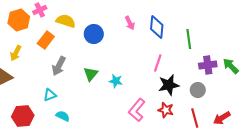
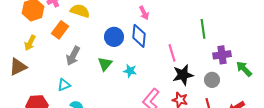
blue diamond: (157, 27) -> (139, 36), moved
blue circle: (94, 34) -> (114, 37), moved
pink line: (158, 63) -> (172, 53), turned -36
green arrow: (231, 66) -> (244, 69), moved

